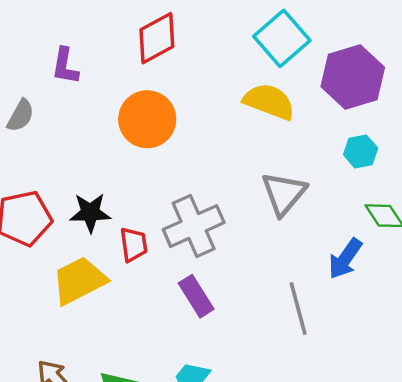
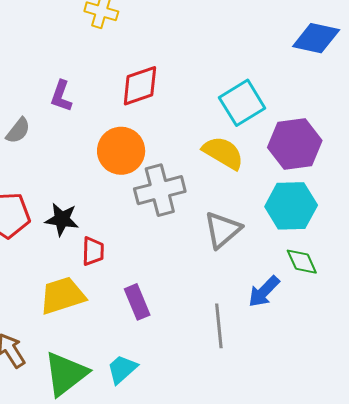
cyan hexagon: (361, 151) -> (291, 206), size x1.8
gray cross: (194, 226) -> (160, 190), moved
yellow trapezoid: (79, 281) -> (62, 296), moved

